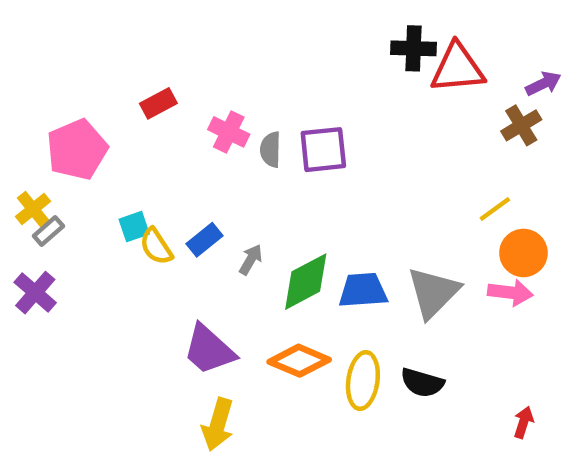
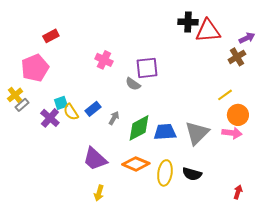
red rectangle: (158, 103) -> (51, 36), moved
gray semicircle: (271, 150) -> (133, 84), moved, turned -56
purple cross: (35, 293) -> (50, 118), moved
yellow arrow: (218, 425) -> (99, 193), size x0.7

